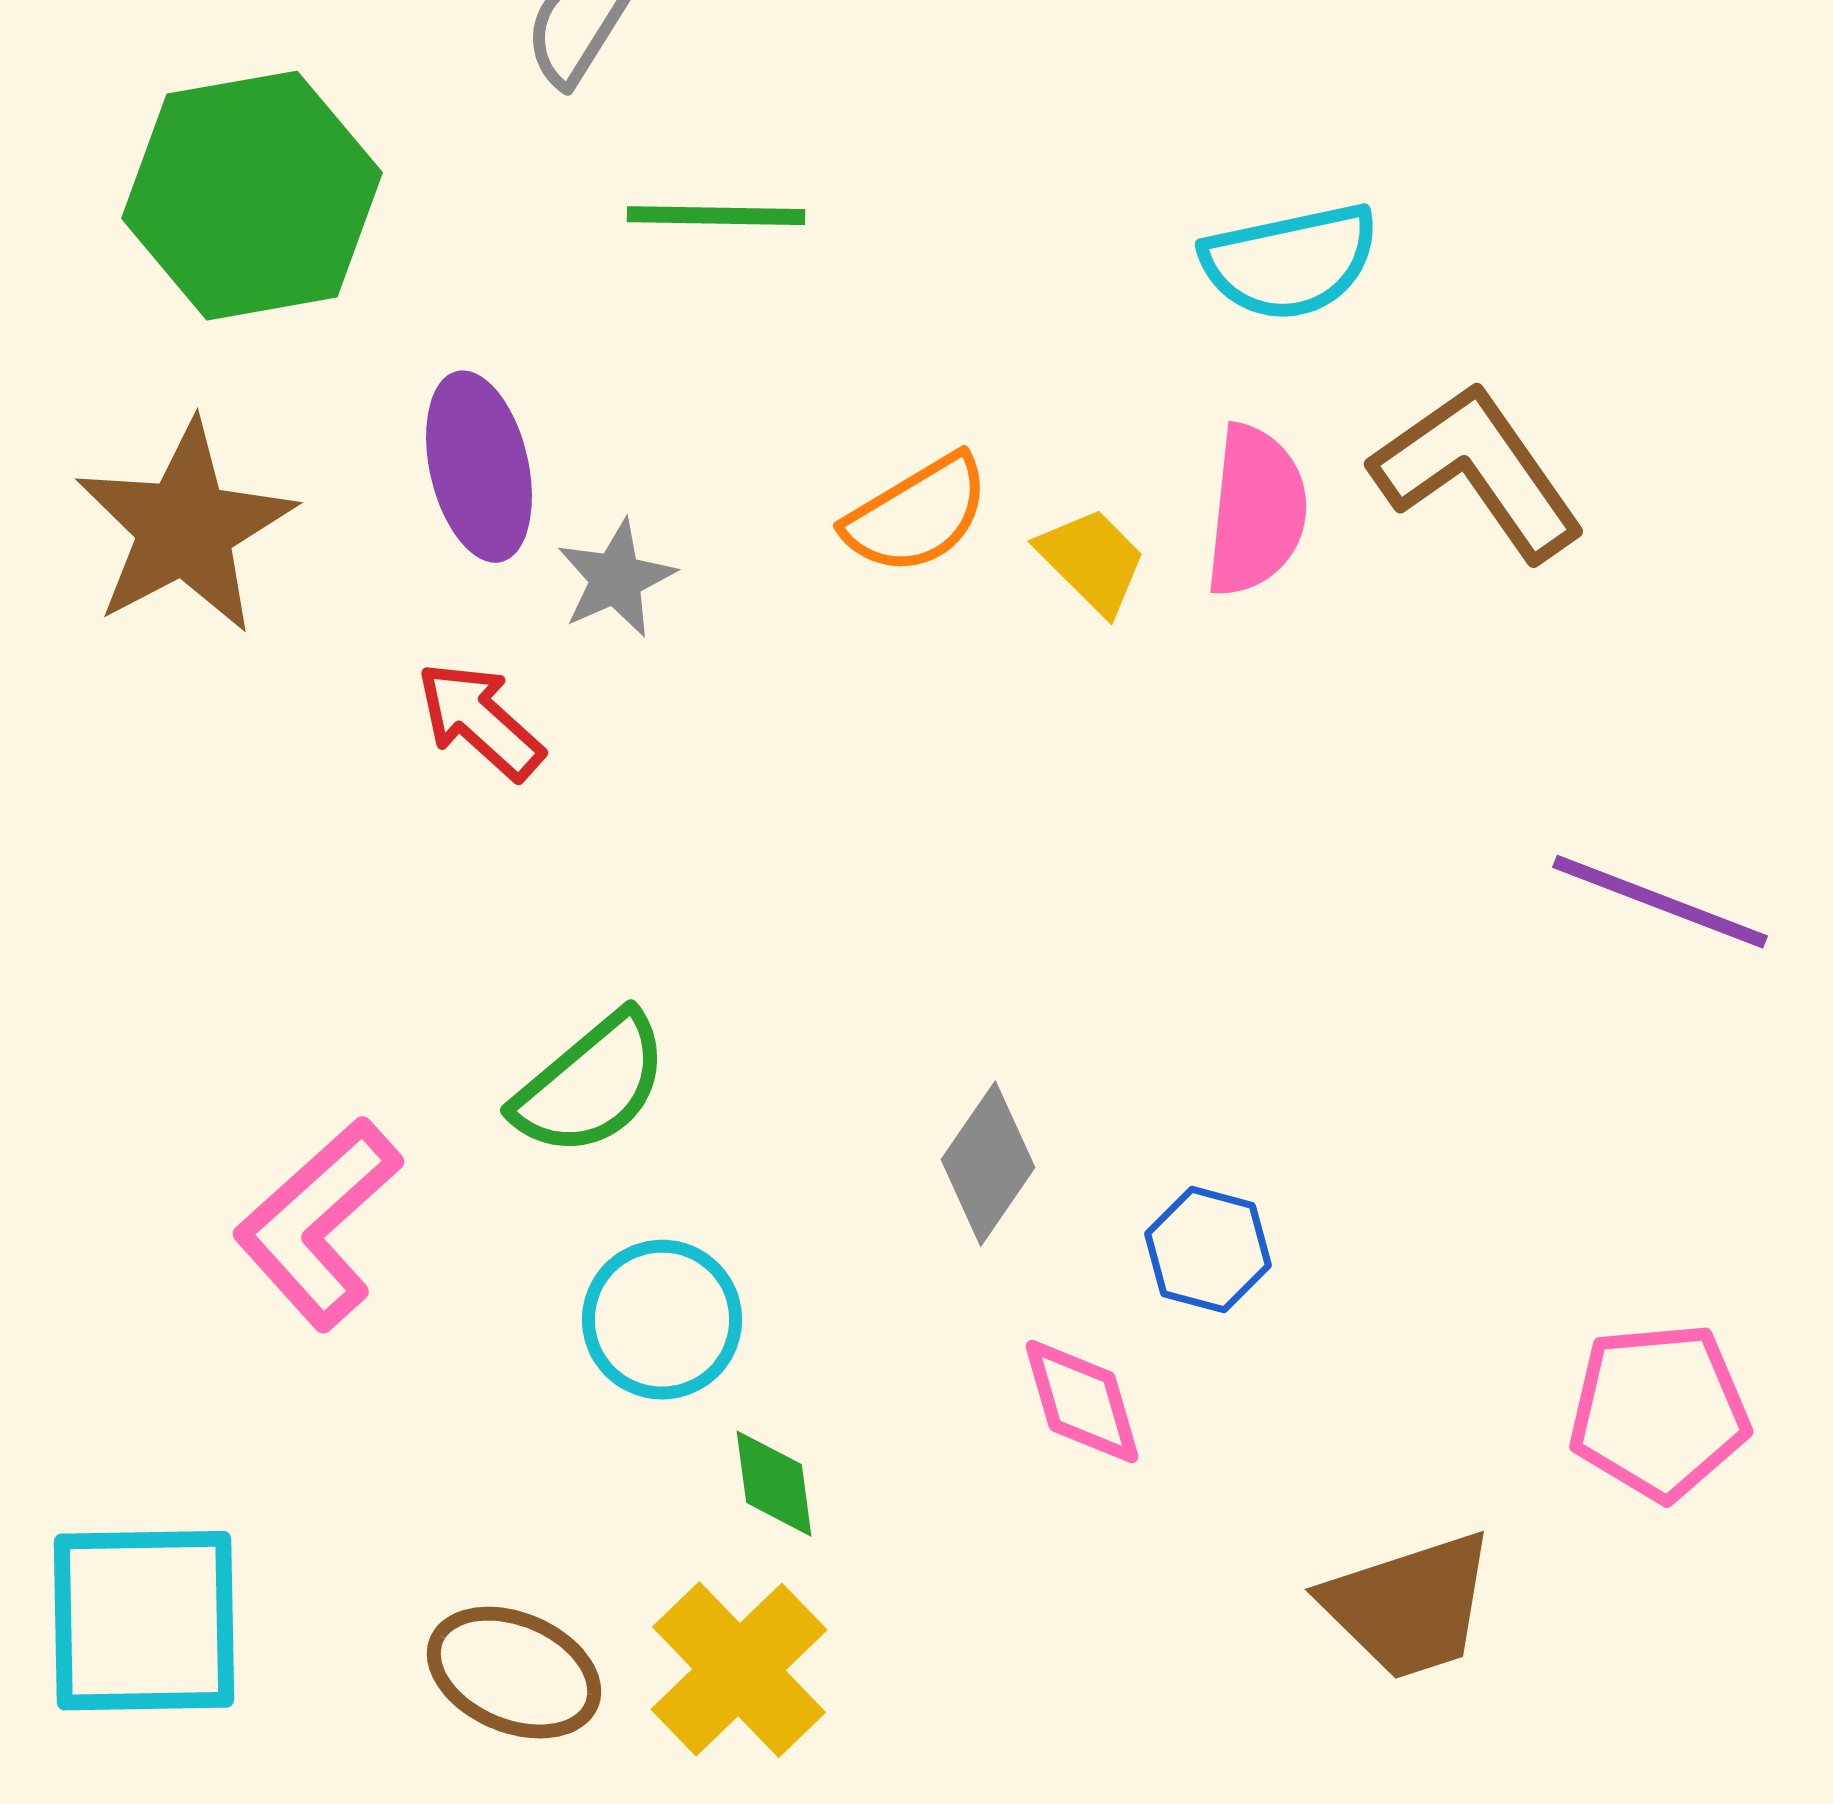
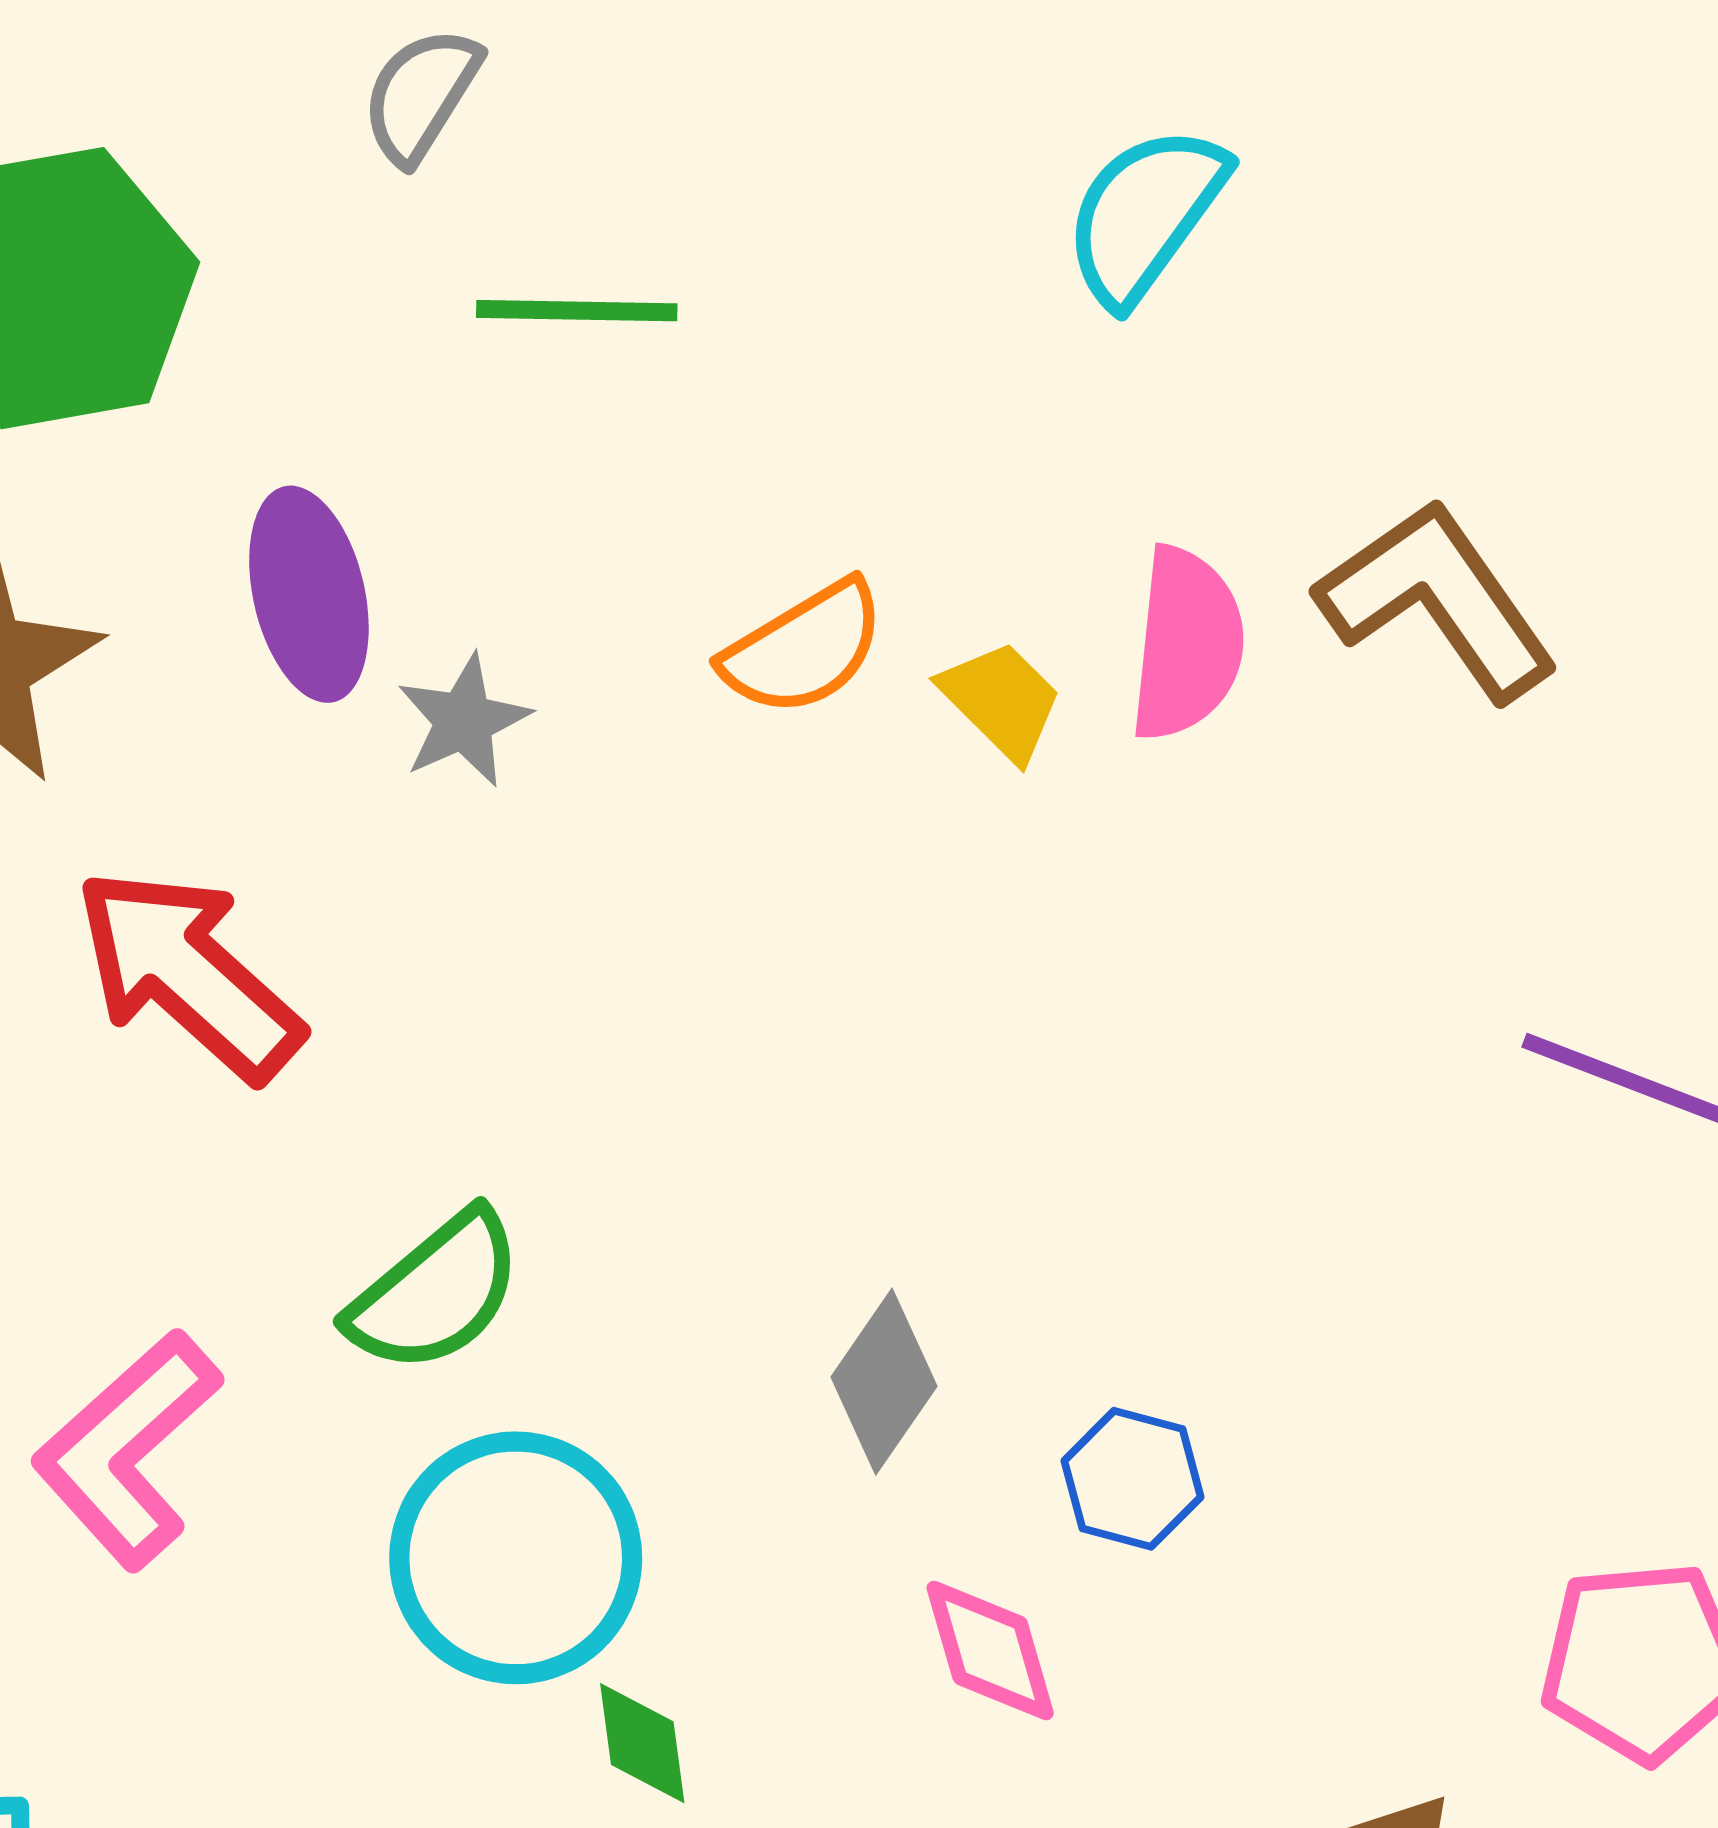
cyan semicircle: (1290, 262) -> (1145, 215), moved, turned 138
red arrow: (480, 721) -> (188, 974), moved, size x1.6
cyan circle: (662, 1320) -> (516, 1558), size x1.4

